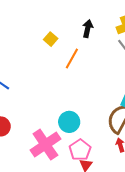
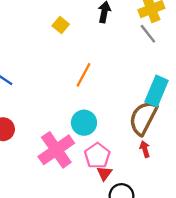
orange line: (72, 59) -> (84, 75), moved

